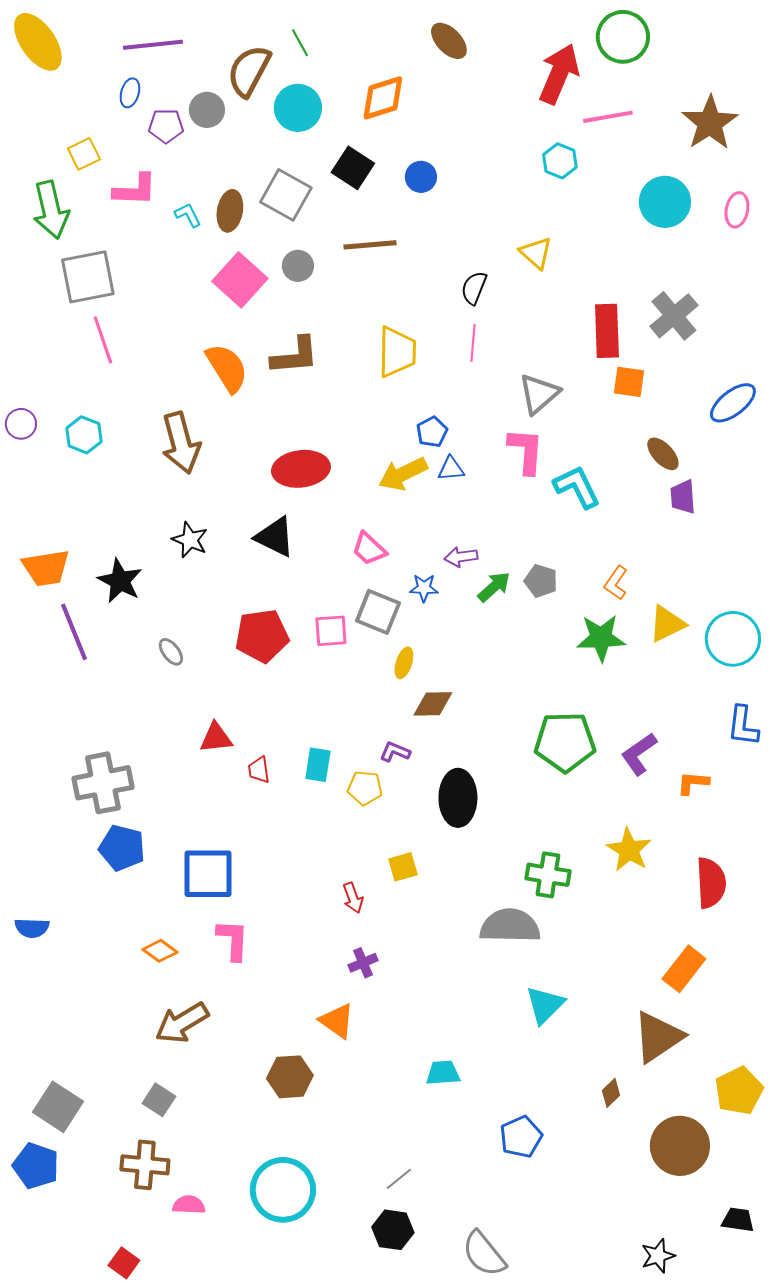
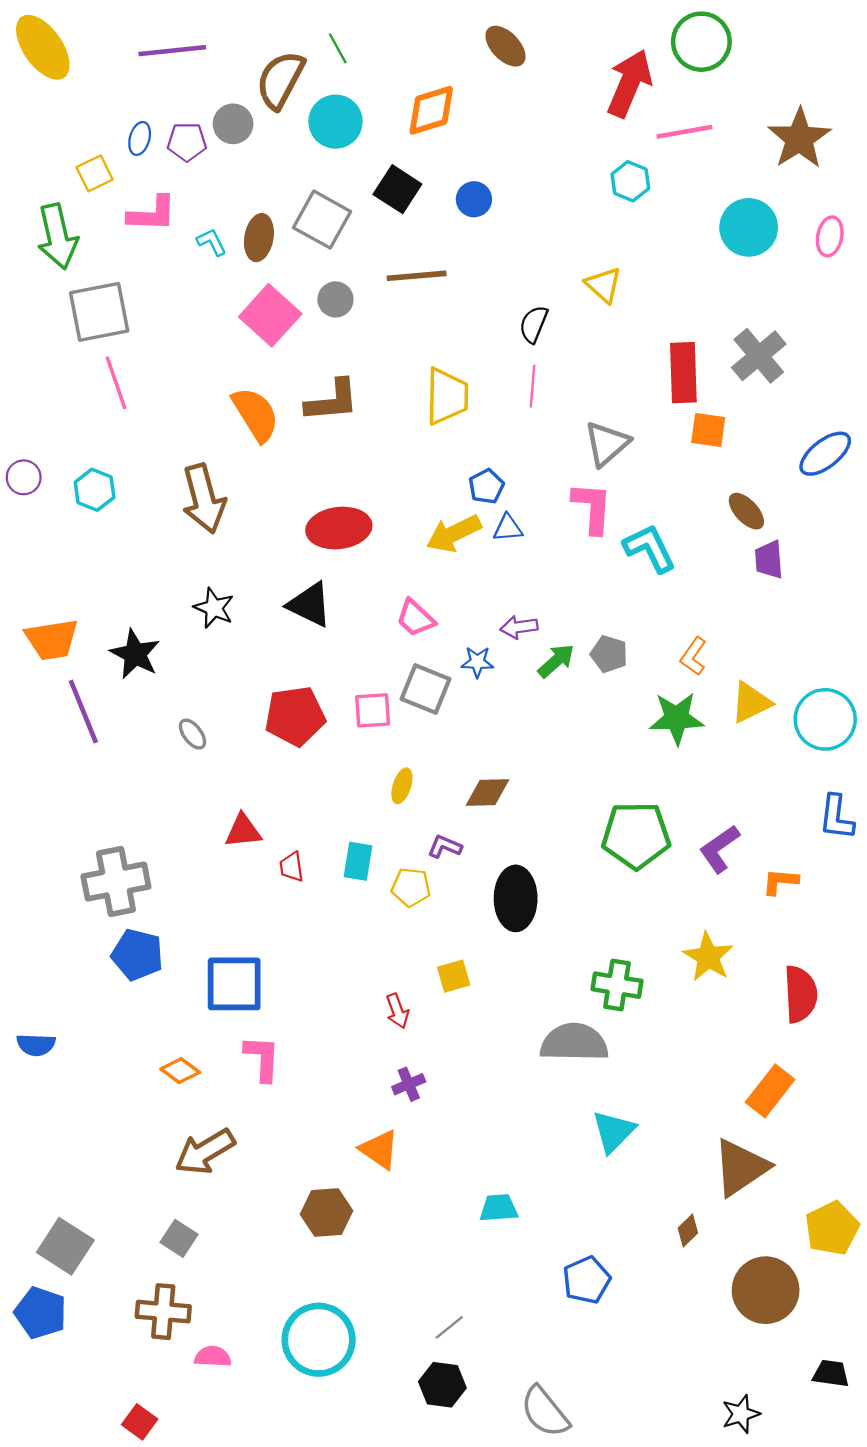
blue ellipse: (130, 93) -> (140, 138), moved
yellow ellipse: (404, 663) -> (402, 786), moved

